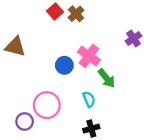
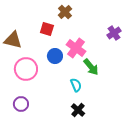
red square: (55, 11) -> (47, 29), moved, turned -32
pink circle: (47, 105) -> (26, 69), moved
black cross: (91, 129) -> (78, 110), turned -32

